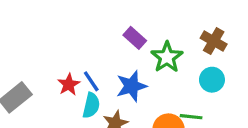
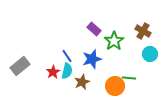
cyan circle: (212, 80) -> (150, 54), moved
red star: (69, 84) -> (53, 72), moved

